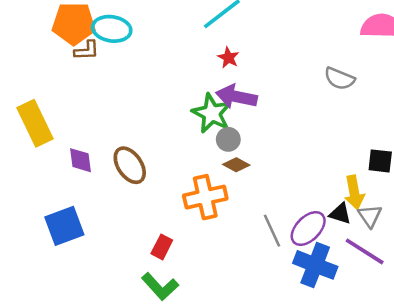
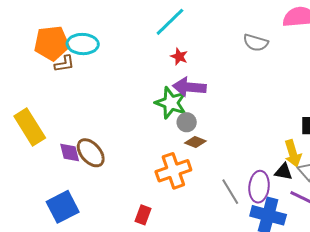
gray semicircle: (339, 79) -> (256, 43), moved
brown ellipse: (130, 165) -> (91, 153), moved
purple ellipse: (308, 229) -> (259, 187), turned -32

